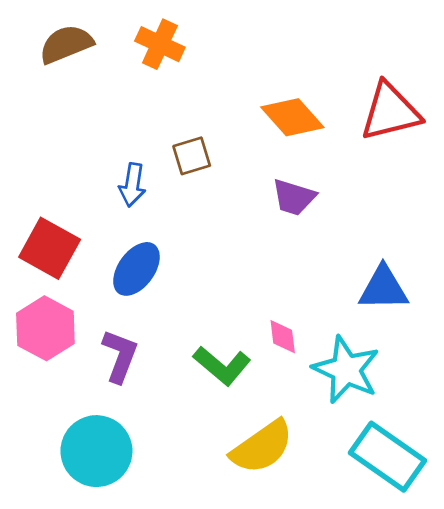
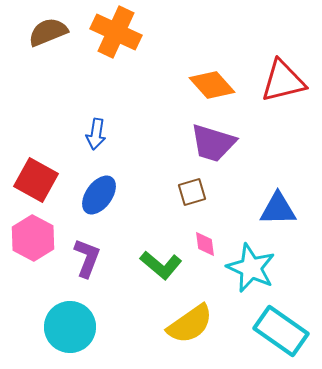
orange cross: (160, 44) -> (116, 32), size x1.4
brown square: (192, 156) -> (192, 192), moved
purple trapezoid: (294, 197) -> (213, 143), size x1.4

